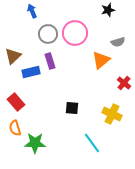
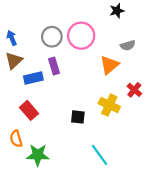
blue arrow: (32, 11) -> (12, 38), moved
red rectangle: (16, 102) -> (29, 110), moved
yellow cross: (112, 114) -> (109, 105), moved

